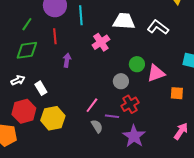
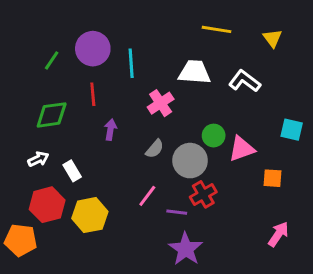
green line: (27, 24) -> (52, 60), moved
gray circle: (121, 81) -> (190, 161), size x1.5
gray semicircle: (97, 126) -> (155, 149), moved, turned 72
purple star: (134, 136) -> (186, 249), moved

